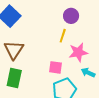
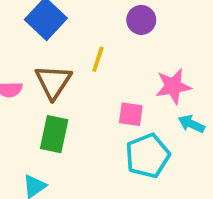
purple circle: (71, 16) -> (141, 20), moved
yellow line: (63, 36) -> (98, 59), moved

